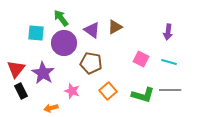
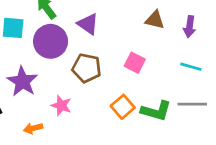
brown triangle: (115, 27) -> (155, 20), moved, turned 42
pink square: (141, 59) -> (135, 63), moved
orange square: (108, 91) -> (123, 107), moved

